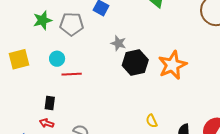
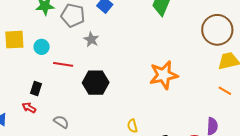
gray star: (118, 43) -> (91, 39), moved
cyan circle: (57, 59) -> (42, 47), moved
black hexagon: (135, 63) -> (96, 83), moved

